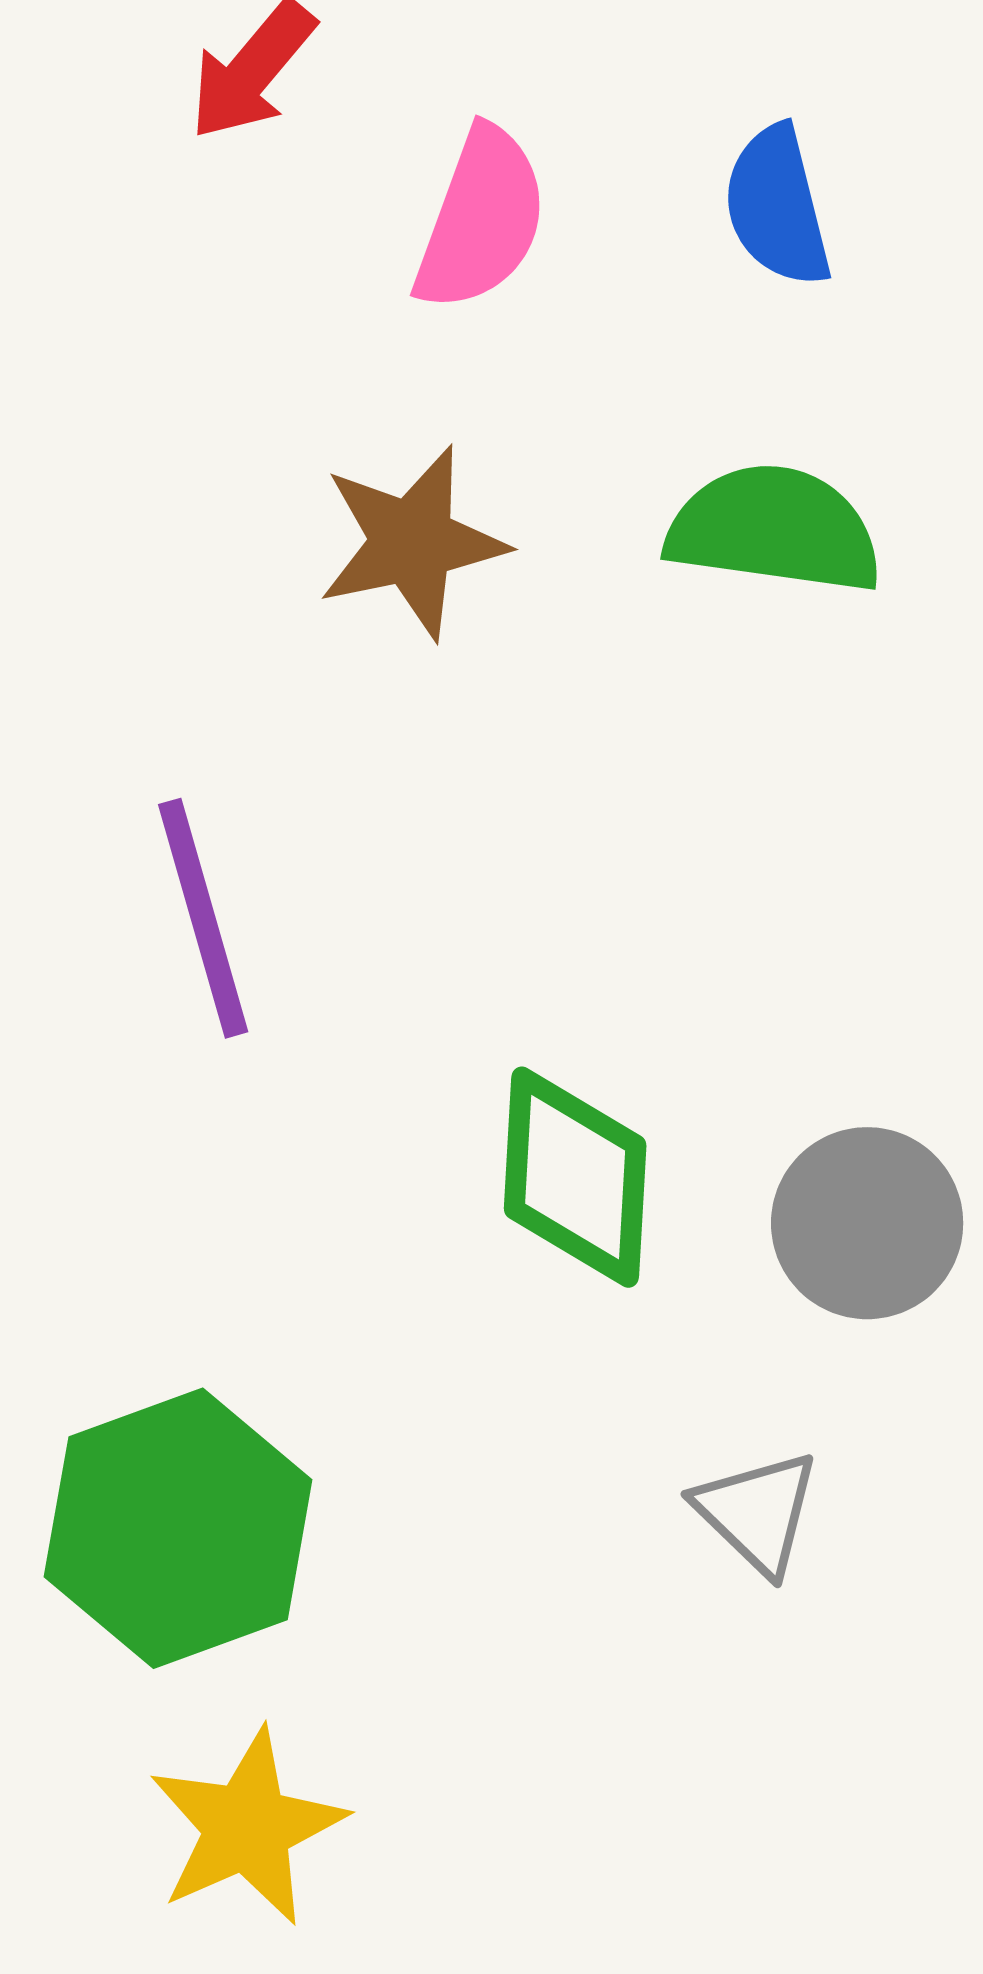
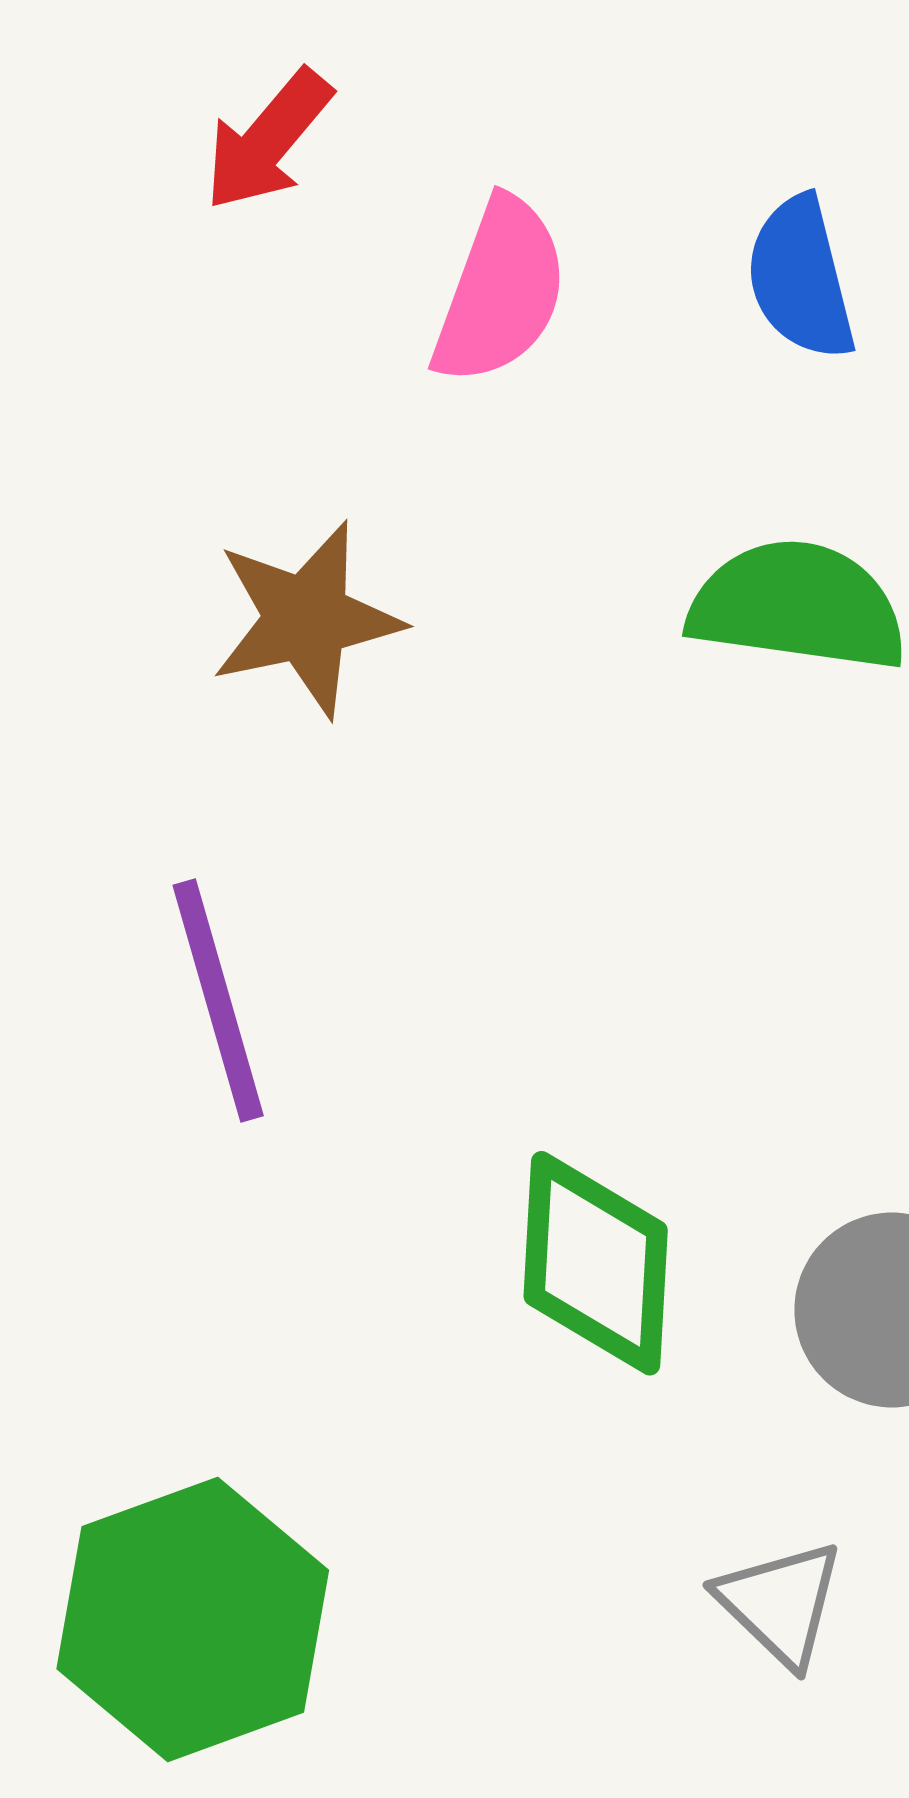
brown star: (412, 542) -> (306, 619), moved

